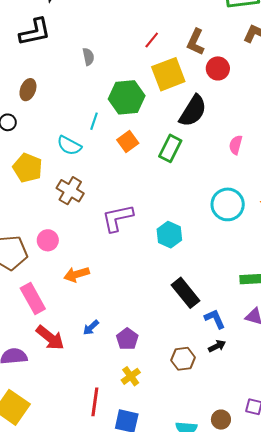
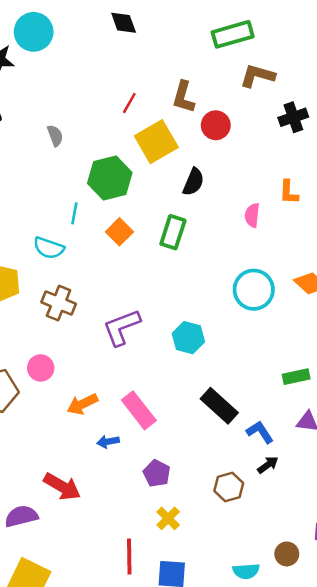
black semicircle: (193, 111) -> (193, 182), size x0.7
pink rectangle: (33, 298) -> (139, 410), moved
blue arrow: (91, 327) -> (108, 442), moved, turned 42

